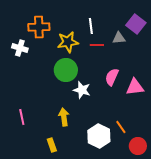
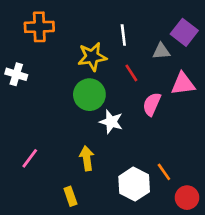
orange cross: (39, 27) -> (39, 27), moved
red line: (97, 45) -> (131, 73), moved, turned 56
white cross: (20, 48) -> (16, 74), moved
pink triangle: (135, 87) -> (183, 84), moved
pink line: (22, 117) -> (30, 158), turned 49

